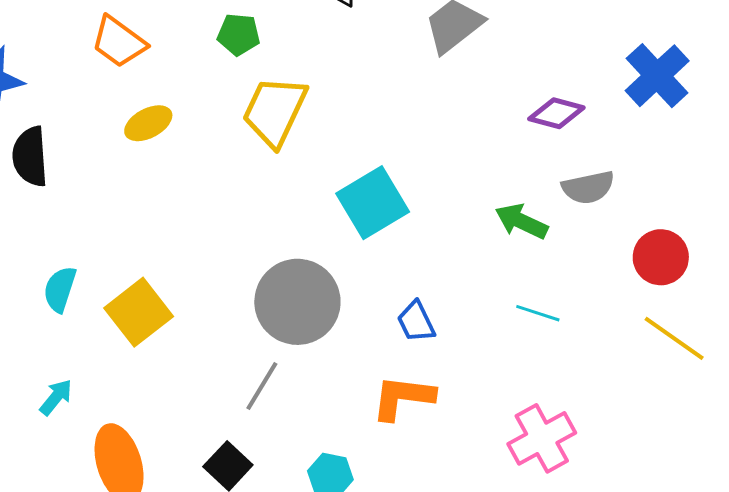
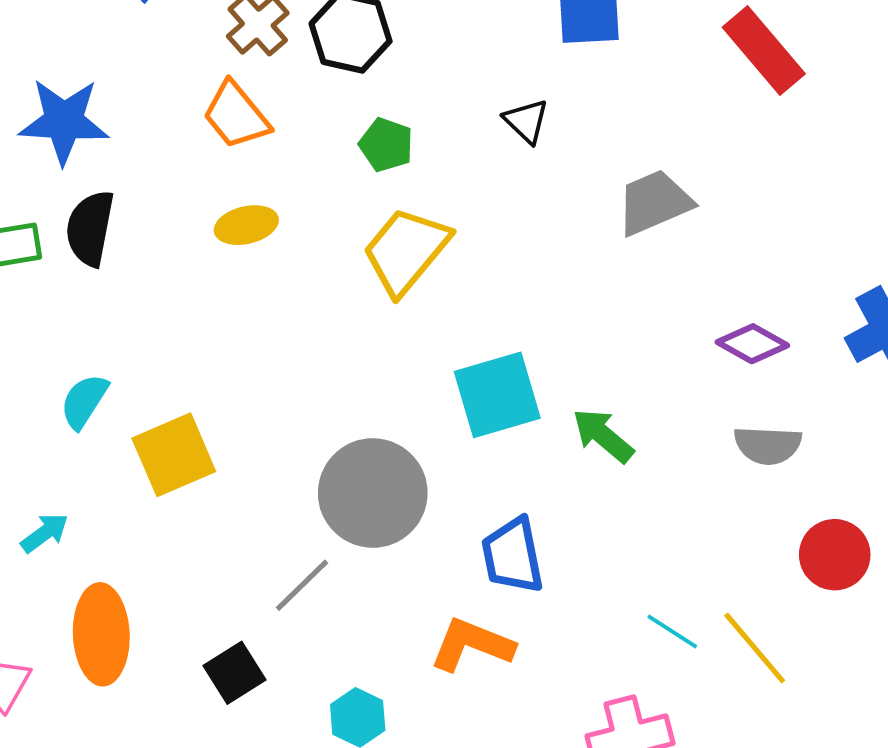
green arrow: (521, 221) -> (603, 436), moved
cyan line: (538, 313) -> (672, 632), moved
blue trapezoid: (416, 322) -> (513, 556), size x1.4
yellow line: (674, 338) -> (755, 648), moved

